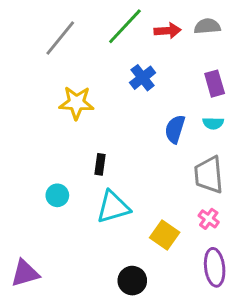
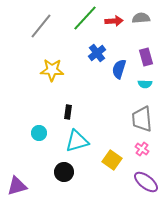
blue semicircle: (175, 129) -> (119, 69), moved
purple ellipse: (215, 267) -> (146, 182), turned -45
black circle: (132, 281) -> (64, 172), moved

